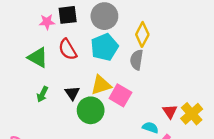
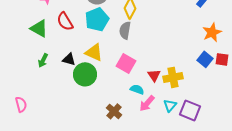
yellow triangle: (101, 85) -> (94, 52), turned 42
black triangle: (72, 93) -> (69, 59), turned -40
pink square: (120, 95) -> (126, 63), moved
yellow cross: (192, 114) -> (173, 77), turned 30

